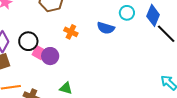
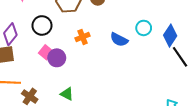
orange cross: (71, 32) -> (83, 37), turned 32
black circle: (28, 41) -> (42, 25), moved

